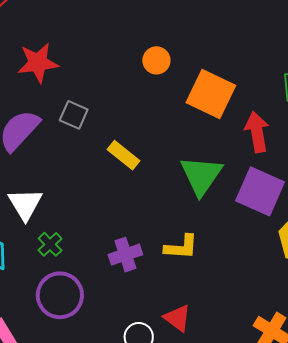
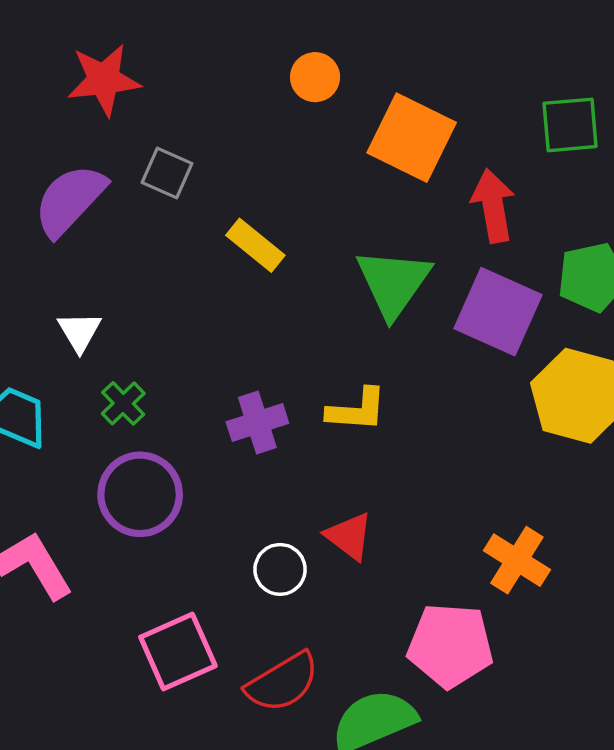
white triangle: (25, 204) -> (80, 332), size x0.7

